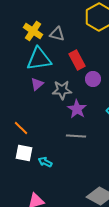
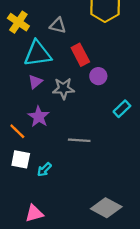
yellow cross: (33, 31) -> (18, 22), moved
purple star: (77, 109) -> (39, 117), moved
cyan arrow: (45, 162) -> (44, 169), turned -72

